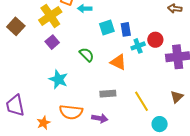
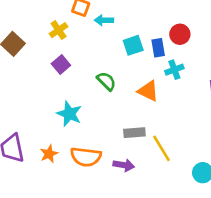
yellow cross: (50, 16) -> (59, 30), size x0.6
red circle: (155, 40) -> (180, 34), moved
yellow line: (142, 101) -> (161, 148), moved
orange star: (43, 123) -> (49, 154), moved

